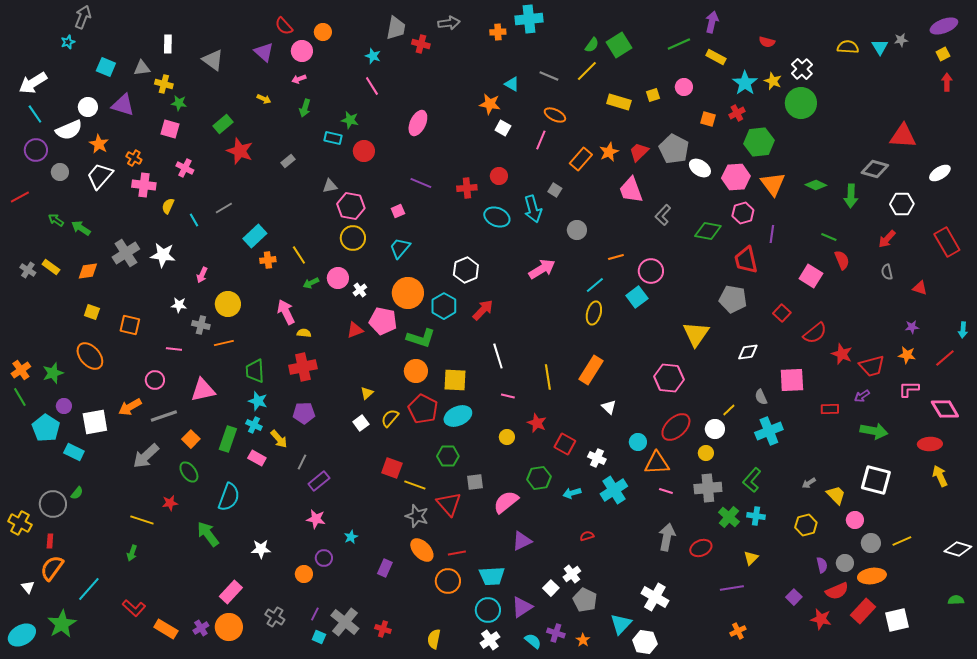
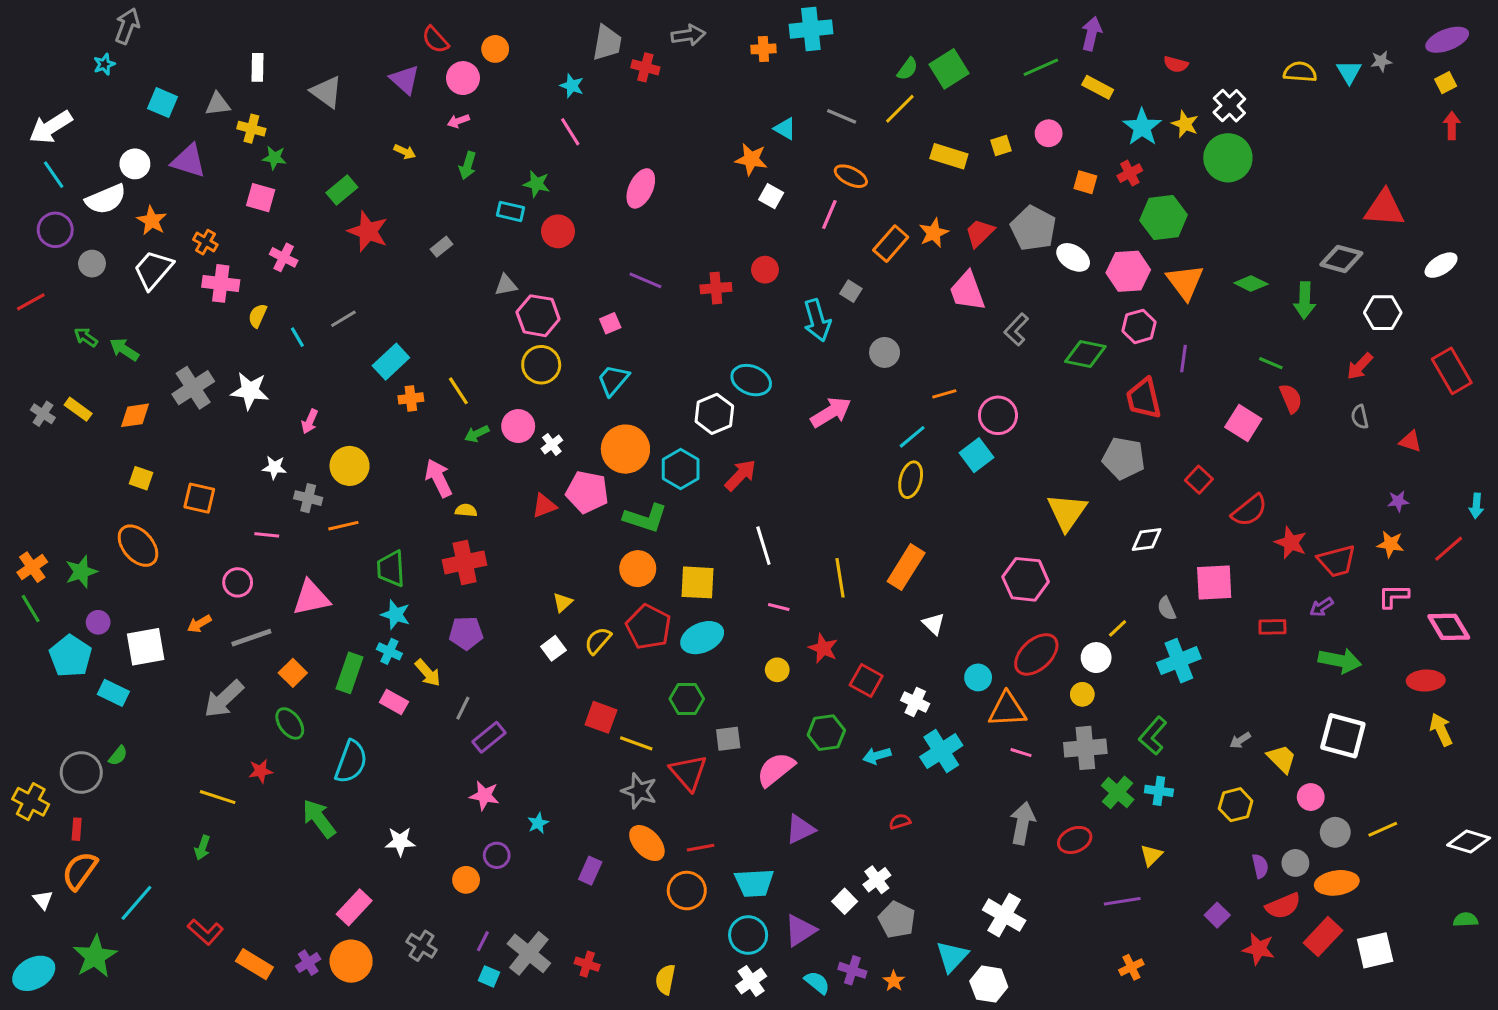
cyan ellipse: (497, 217) -> (751, 380), moved
orange arrow: (130, 407) -> (199, 624), size x0.7

